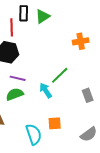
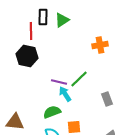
purple line: (18, 78) -> (59, 82), moved
green semicircle: (15, 94) -> (52, 112), moved

